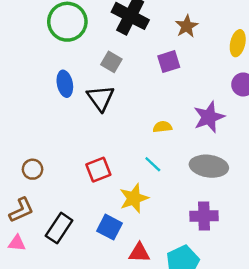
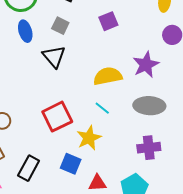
blue ellipse: (65, 84) -> (25, 31), moved
yellow semicircle: (162, 127) -> (108, 76), size x1.8
red square: (98, 170) -> (57, 117), size x1.4

